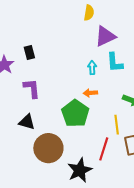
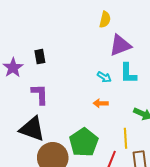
cyan arrow: (92, 68) -> (104, 77), turned 120
green pentagon: (75, 113) -> (84, 142), moved
black triangle: (27, 122) -> (32, 129), size x1.5

